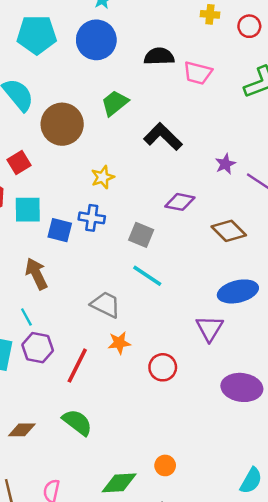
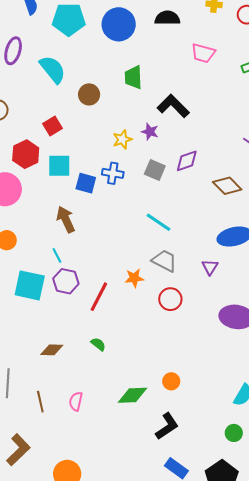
black semicircle: (159, 56) -> (167, 18), moved
green trapezoid: (115, 103) -> (133, 77), turned -55
brown circle: (62, 124) -> (89, 94), size x0.6
purple star: (225, 164) -> (150, 132), moved, turned -30
purple diamond: (180, 202) -> (187, 161), turned -30
gray square: (141, 235) -> (155, 170), moved
gray trapezoid: (106, 305) -> (164, 261), moved
purple triangle: (210, 328) -> (210, 267), size x0.7
green semicircle: (77, 422) -> (98, 344), size x0.6

